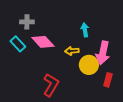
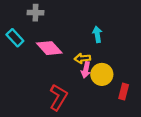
gray cross: (27, 22) -> (35, 13), moved
cyan rectangle: (18, 44) -> (15, 38), moved
pink arrow: (103, 53) -> (86, 70), moved, size x0.6

